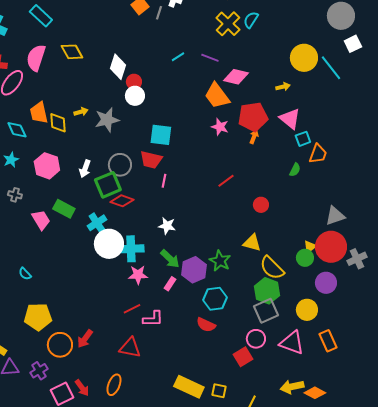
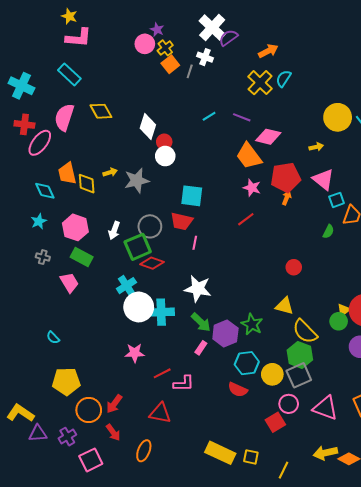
red line: (226, 181) -> (246, 219), moved
green rectangle: (64, 209) -> (82, 257), moved
white star: (167, 226) -> (198, 289), size x1.5
pink star: (138, 275) -> (135, 353), moved
yellow circle: (307, 310) -> (272, 374), moved
red arrow: (82, 388) -> (113, 432), moved

